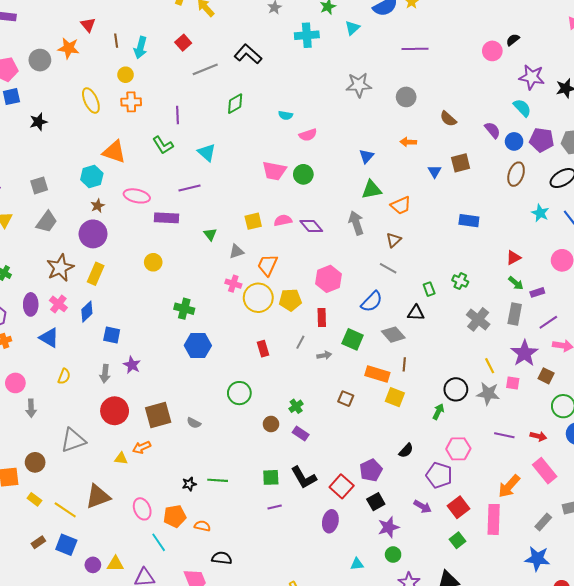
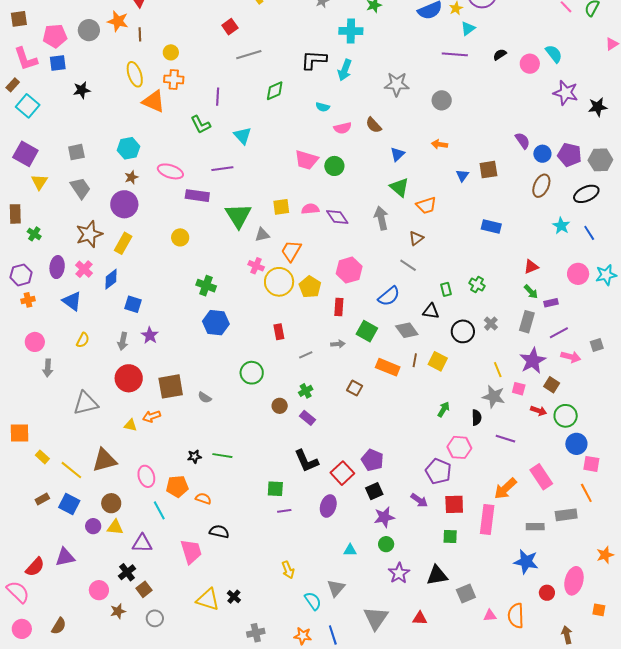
cyan triangle: (352, 28) -> (468, 28), moved
black semicircle: (513, 40) -> (500, 55), moved
brown line: (116, 41) -> (140, 34), moved
cyan arrow: (140, 48) -> (345, 70), moved
black L-shape: (248, 54) -> (314, 60), moved, turned -44
cyan semicircle: (522, 108) -> (554, 54), moved
brown semicircle: (448, 119) -> (374, 125), moved
orange triangle: (114, 152) -> (154, 101), moved
green triangle: (372, 190) -> (399, 187), turned 45
gray trapezoid: (47, 222) -> (80, 188), turned -75
green triangle: (210, 234) -> (238, 216), size x2.0
yellow pentagon: (290, 300) -> (310, 287), turned 30
gray cross: (478, 319) -> (491, 324), size x0.6
gray line: (300, 342) -> (306, 355), moved, turned 32
black circle: (456, 389) -> (463, 331), moved
yellow square: (395, 397) -> (438, 361), moved
red arrow: (538, 436) -> (539, 411), moved
black semicircle: (406, 451) -> (477, 417), moved, turned -49
brown circle: (35, 462) -> (111, 503), moved
purple pentagon: (371, 470) -> (372, 460), turned -30
green square: (271, 477) -> (275, 489), moved
purple line: (275, 507) -> (284, 511), moved
red square: (459, 507) -> (454, 504), turned 30
gray rectangle: (543, 522) -> (535, 527), turned 42
green square: (458, 540) -> (450, 536), turned 35

